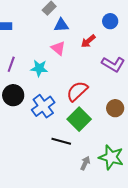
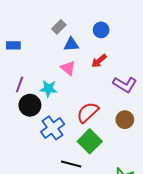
blue circle: (110, 21) -> (101, 30), moved
black circle: (13, 95) -> (30, 105), moved
brown circle: (115, 108) -> (125, 120), moved

